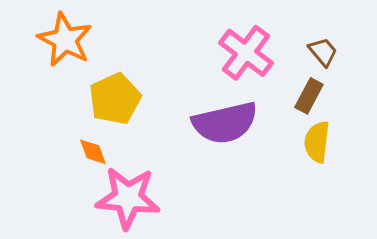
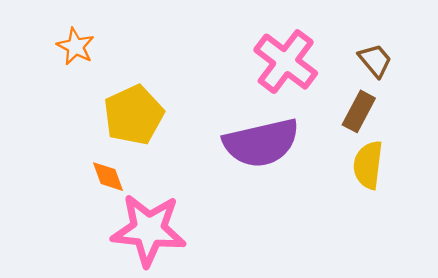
orange star: (65, 40) -> (75, 46), size x0.6

